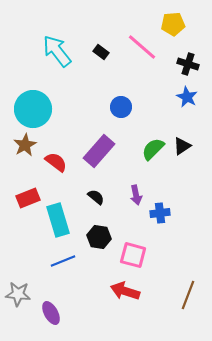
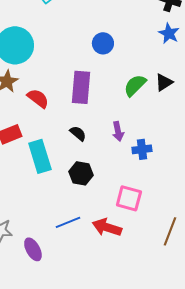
purple rectangle: (99, 151) -> (81, 87), turned -36
pink square: (133, 255) -> (129, 198), moved
blue line: (63, 261) -> (68, 222), moved

